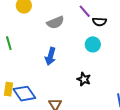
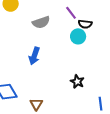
cyan circle: (93, 44) -> (78, 36), moved
black star: (84, 79) -> (77, 82), moved

